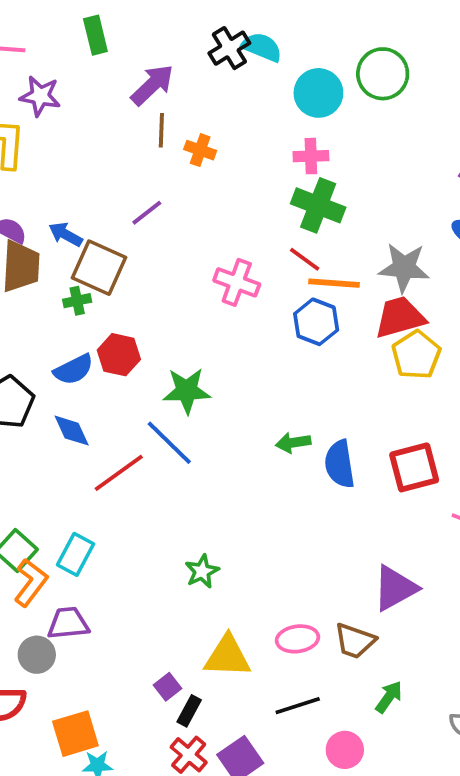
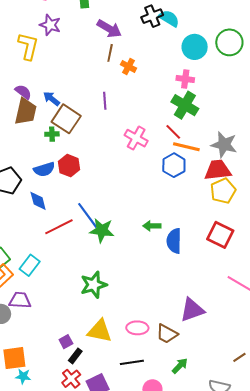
purple arrow: (152, 85) -> (109, 29), turned 65
purple line: (147, 213) -> (105, 101), moved, turned -66
green star: (187, 391) -> (102, 230), moved
red square: (414, 467) -> (220, 235), moved, turned 32
green star: (202, 571) -> (94, 285), size x1.5

